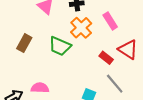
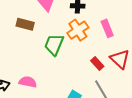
brown rectangle: (24, 43) -> (25, 24), moved, turned 66
green trapezoid: (60, 46) -> (54, 45), turned 80

